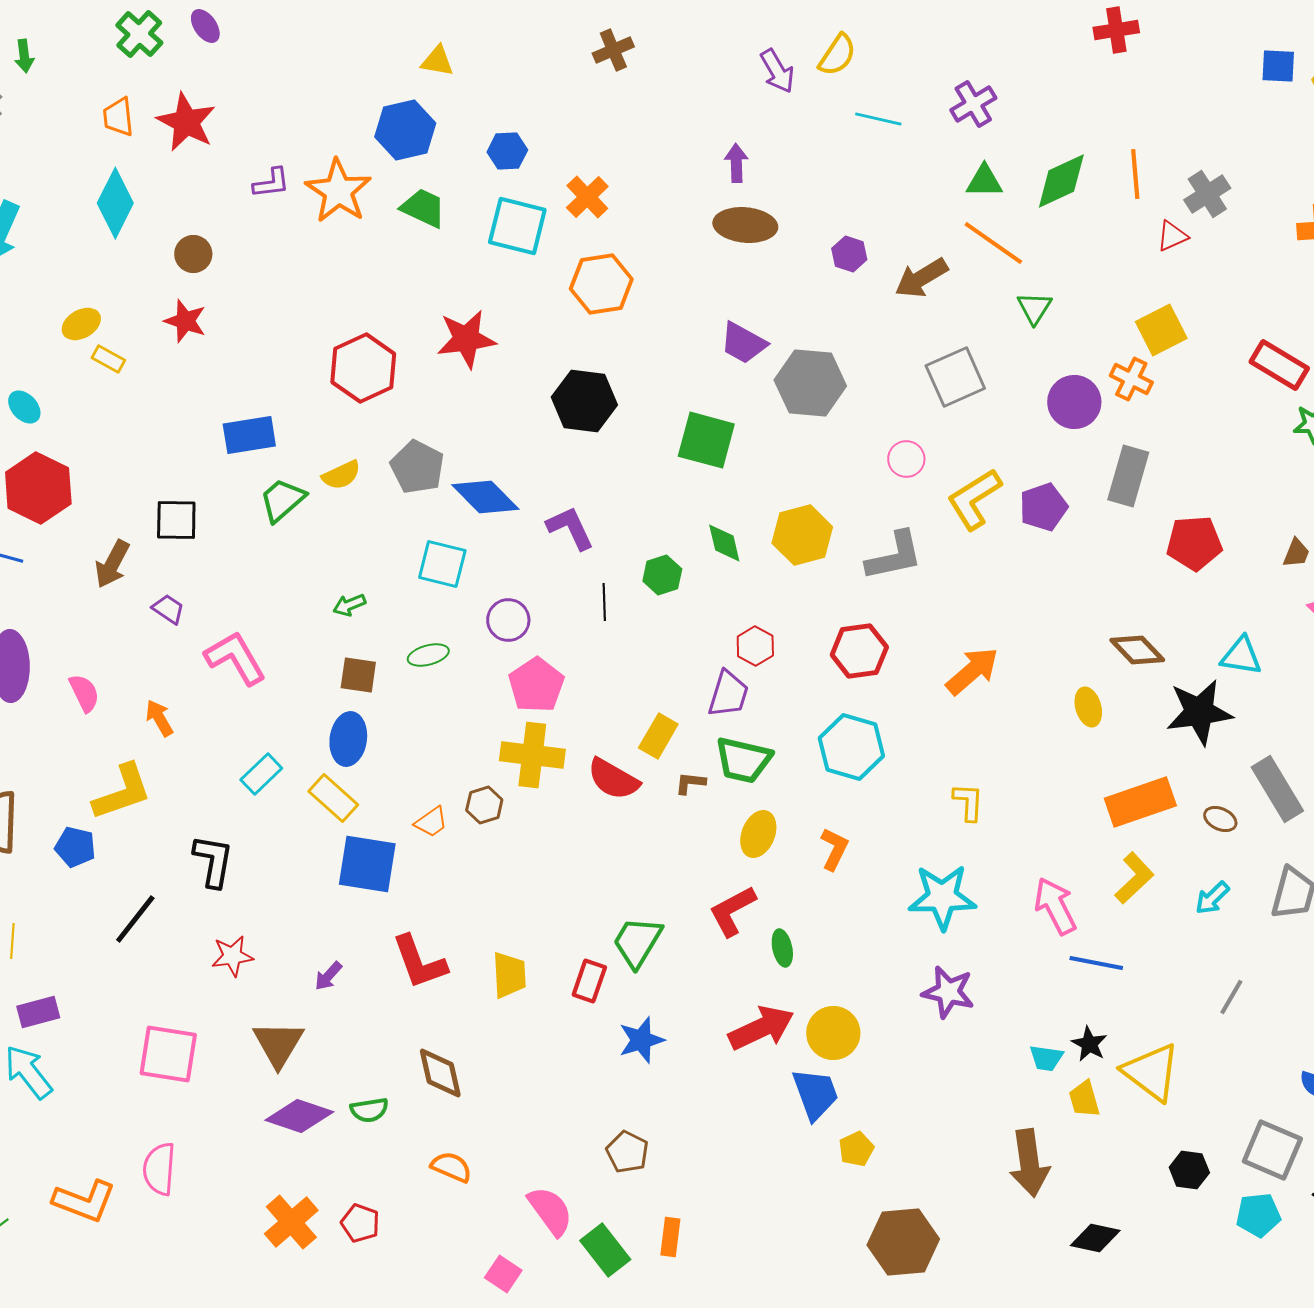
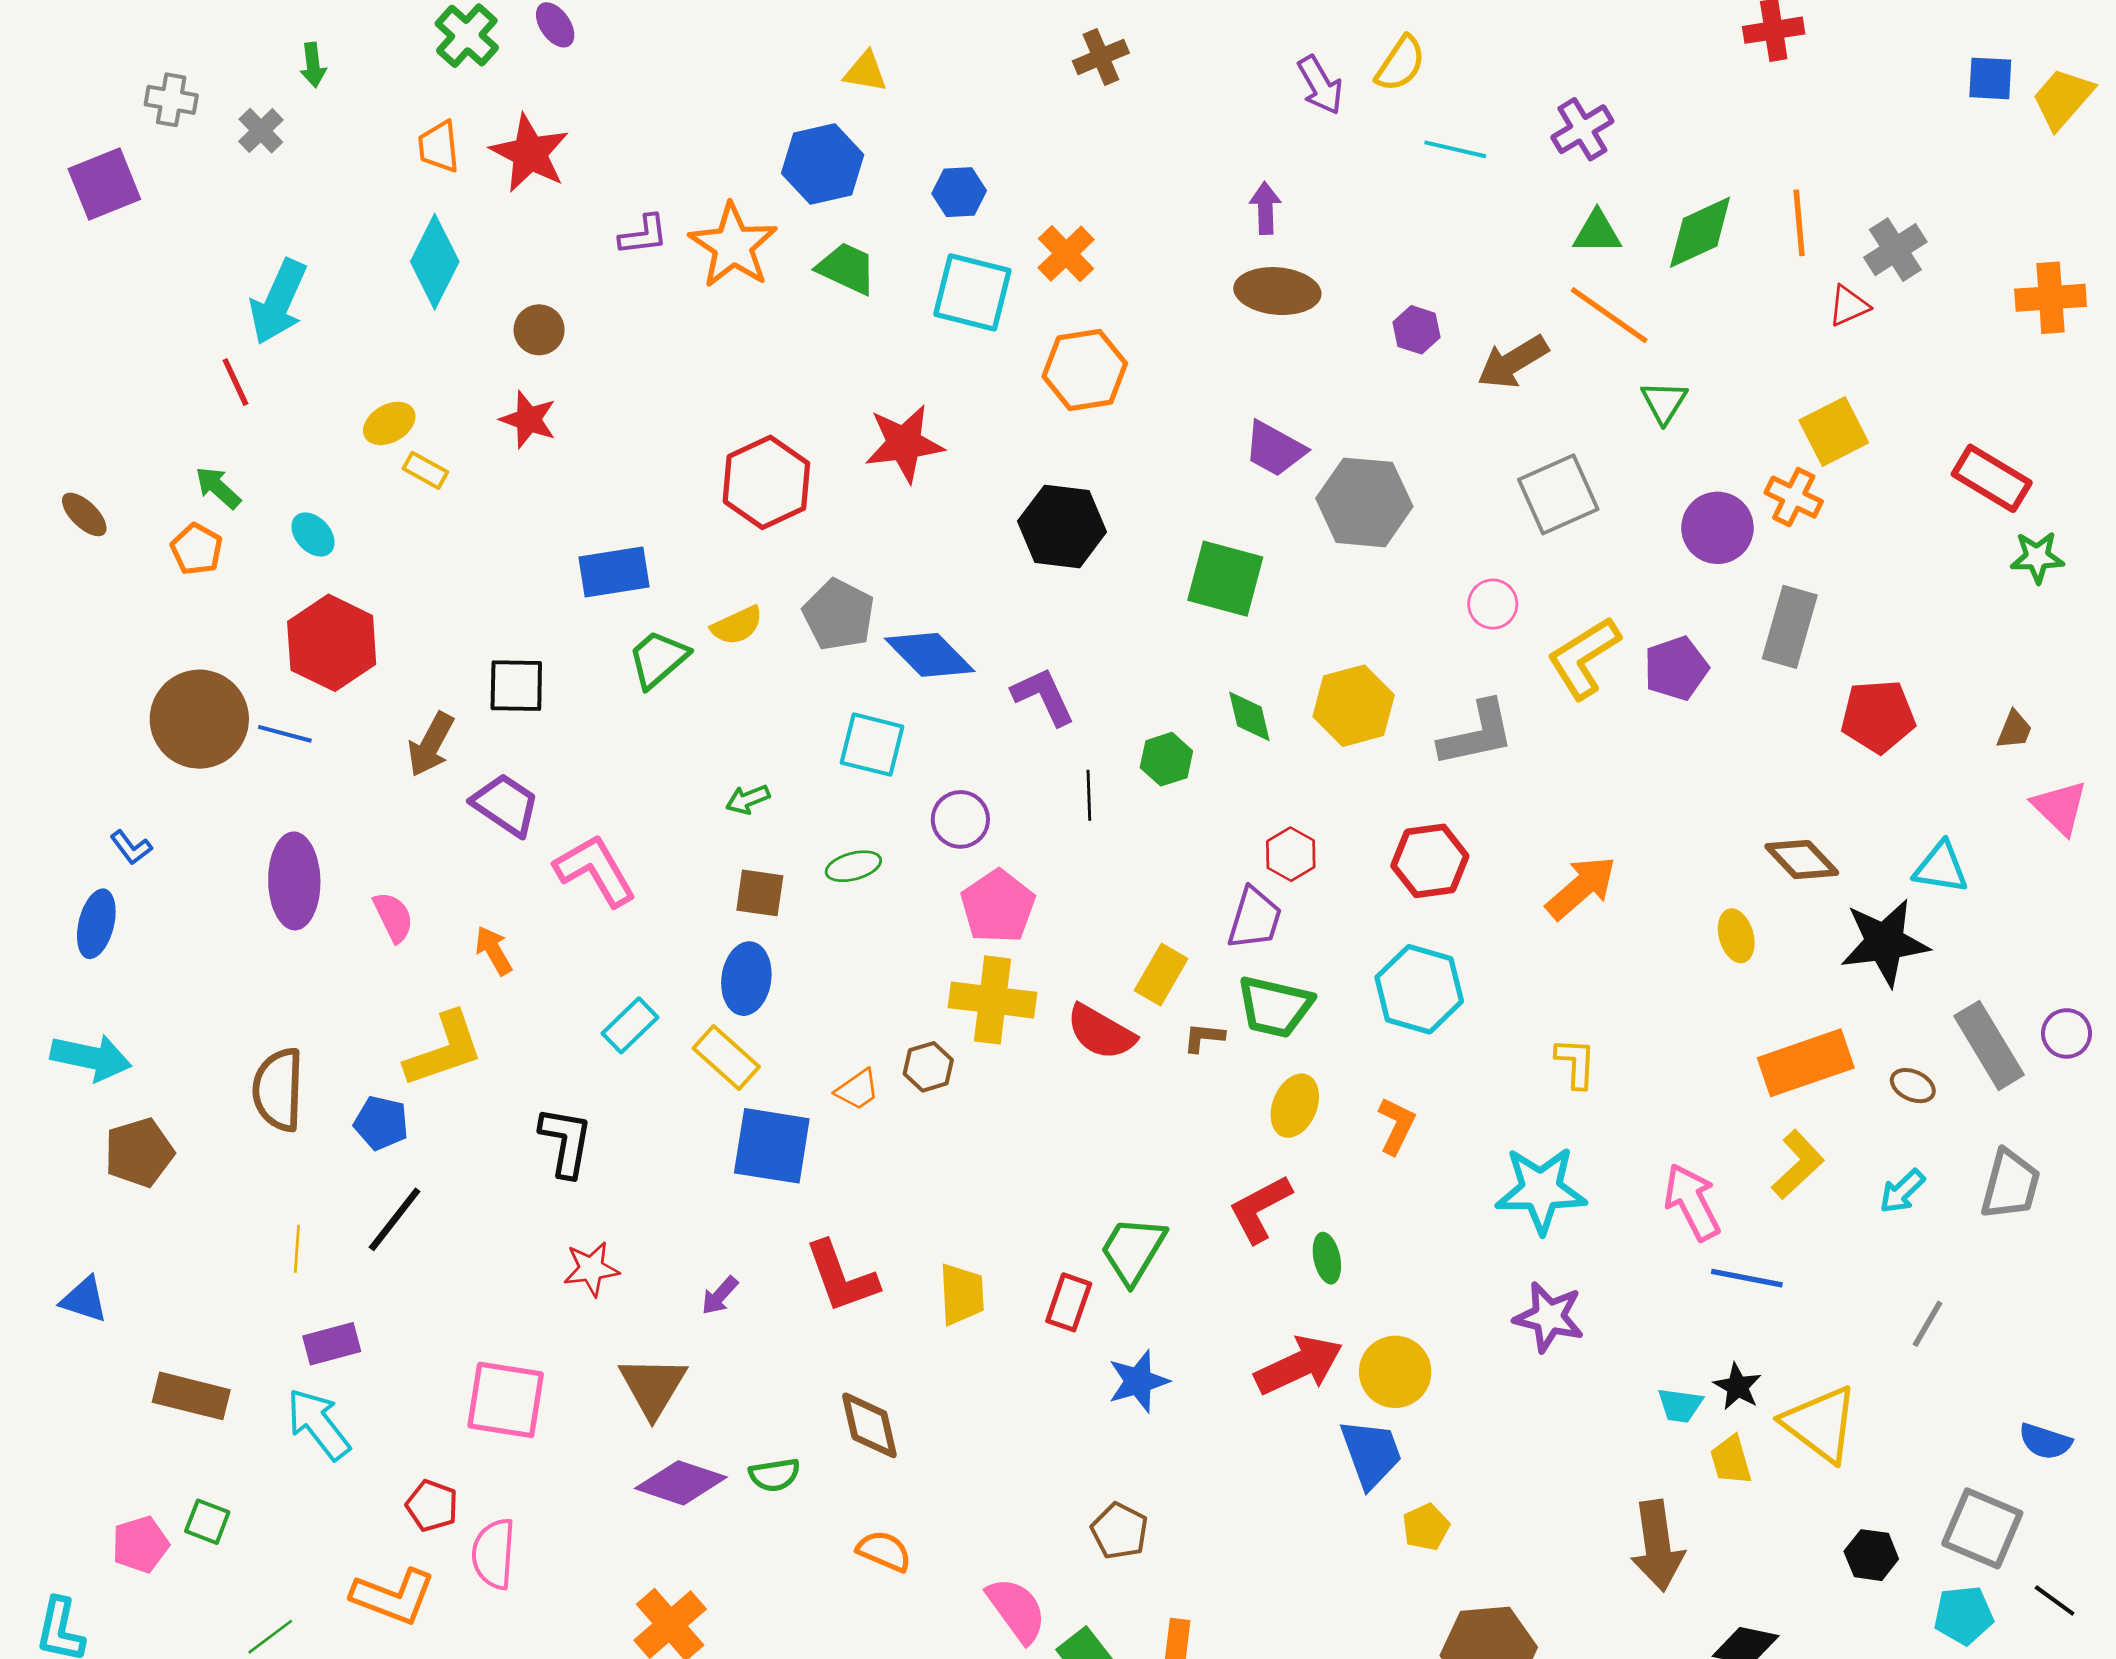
purple trapezoid: (168, 609) -> (506, 805), size x1.6
black line: (135, 919) -> (395, 1219), moved
red pentagon: (360, 1223) -> (432, 1506), moved

